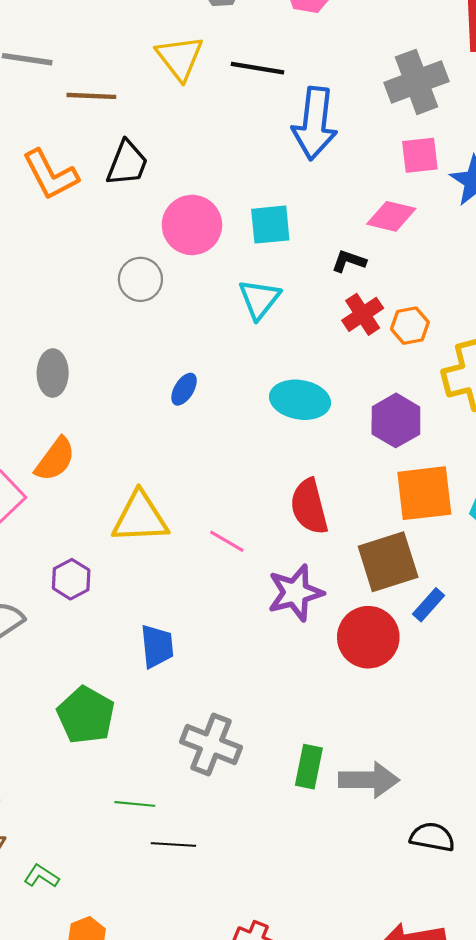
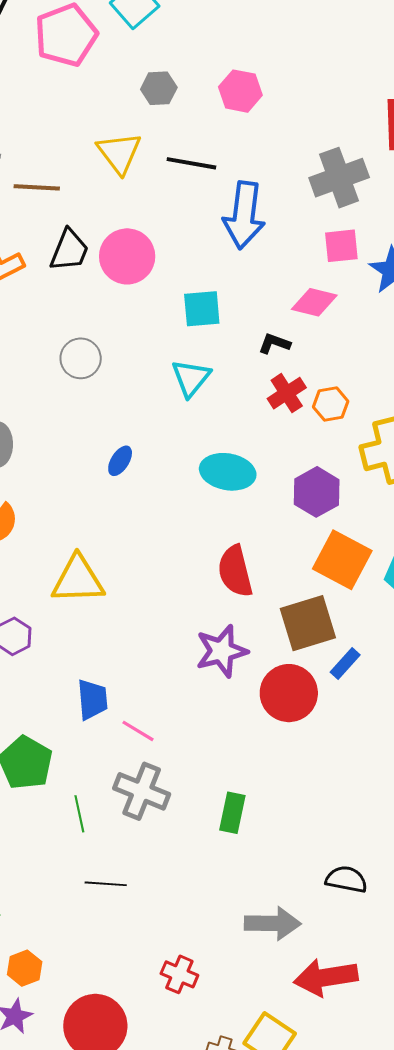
pink circle: (192, 225) -> (127, 256), moved
orange square: (424, 493) -> (342, 560), turned 34
pink line: (227, 541) -> (138, 731), moved
gray arrow: (369, 780) -> (273, 923), moved
green line: (135, 804) -> (79, 814), moved, turned 72

